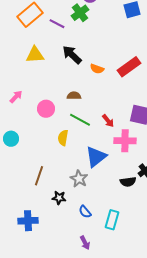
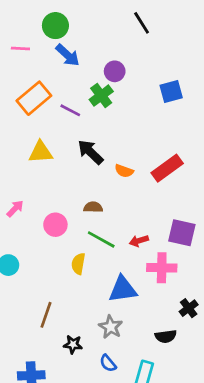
red arrow: (108, 121) -> (139, 241), turned 112
blue triangle: (96, 157) -> (123, 289), turned 30
gray star: (79, 179) -> (111, 327), moved
black semicircle: (128, 182) -> (166, 336), moved

